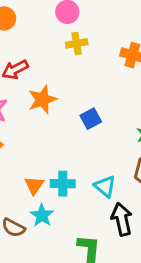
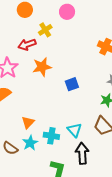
yellow cross: (77, 43) -> (45, 30), moved, turned -32
cyan cross: (63, 184) -> (51, 136), moved

